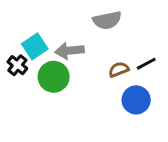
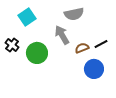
cyan square: (35, 46) -> (27, 17), moved
gray arrow: (70, 51) -> (62, 35), moved, turned 66

